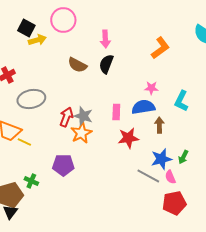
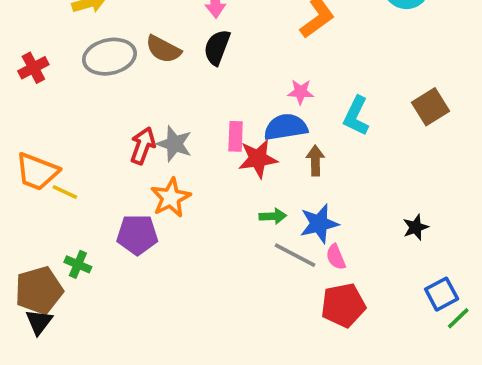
gray ellipse: (31, 99) -> (109, 57), moved
orange star: (81, 133) -> (171, 198), moved
red star: (128, 138) -> (258, 159), moved
green arrow: (183, 157) -> (273, 216), moved, turned -120

